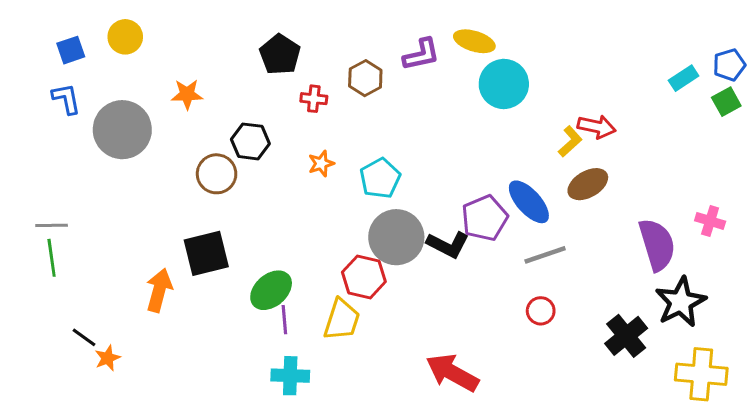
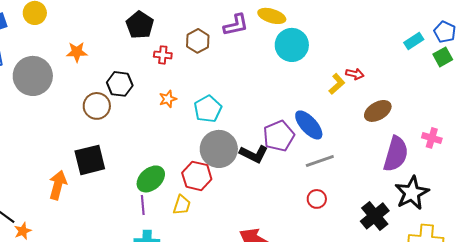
blue pentagon: (729, 65) -> (445, 32), turned -30
red arrow: (597, 127) -> (355, 74), size x0.7
brown ellipse: (588, 184) -> (378, 111), moved
purple semicircle: (657, 245) -> (396, 154), turned 33
green ellipse: (271, 290) -> (151, 179), moved
yellow trapezoid: (342, 320) -> (182, 205), size x0.7

